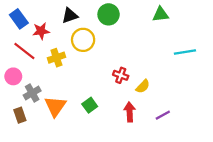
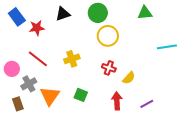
yellow circle: (83, 40) -> (108, 36), moved
red line: (24, 51) -> (38, 59), moved
yellow cross: (56, 58) -> (72, 59), moved
green square: (90, 105) -> (81, 95), turned -32

